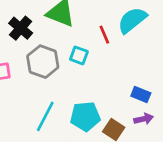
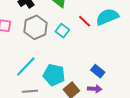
red line: (104, 35) -> (85, 21), turned -40

